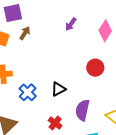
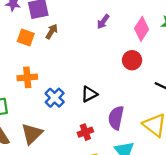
red circle: (95, 68) -> (132, 60), moved
red cross: (55, 123) -> (85, 132), turned 32

